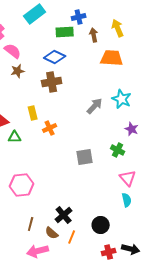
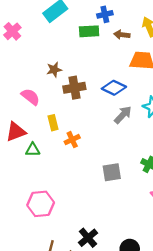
brown arrow: (94, 35) -> (122, 35), turned -72
pink semicircle: (13, 51) -> (30, 97), moved
blue diamond: (55, 57) -> (114, 88), moved
brown star: (18, 71) -> (54, 70), moved

